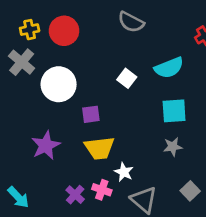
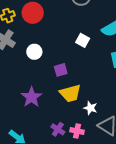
white circle: (59, 84) -> (34, 52), size x0.6
pink cross: (102, 190) -> (77, 131), moved

